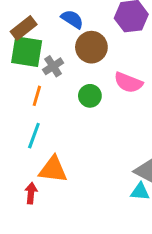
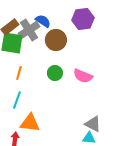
gray cross: (53, 66) -> (29, 30), moved, size x1.5
pink semicircle: (128, 83) -> (83, 76), moved

